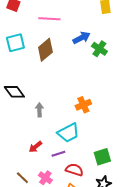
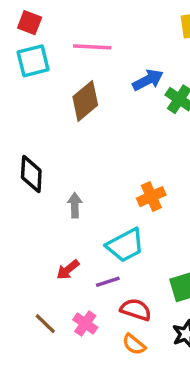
cyan square: (15, 43) -> (33, 61), moved
black diamond: (14, 92) -> (31, 174), turned 40

